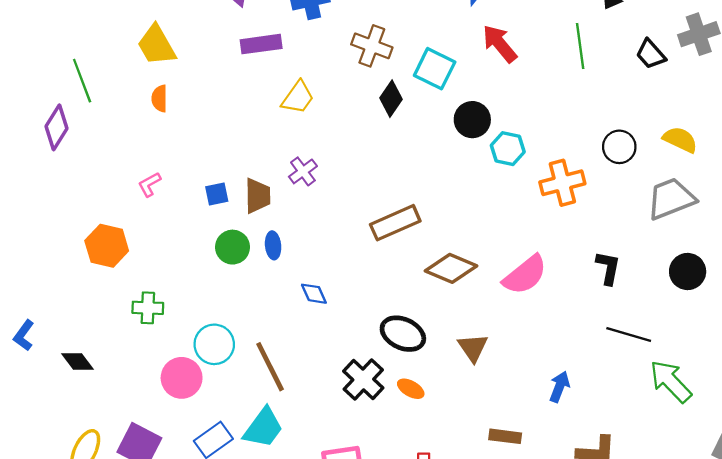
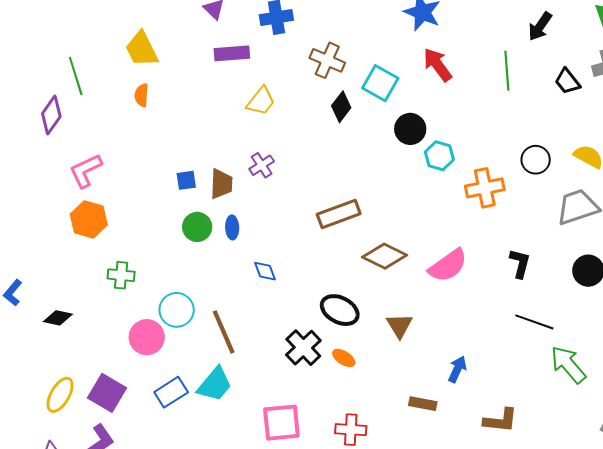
pink L-shape: (149, 184) -> (86, 171), moved, size x1.6
black diamond: (78, 361) -> (58, 318), turned -44
blue arrow: (559, 387) -> (457, 369), moved

